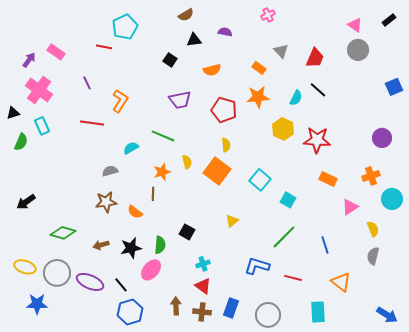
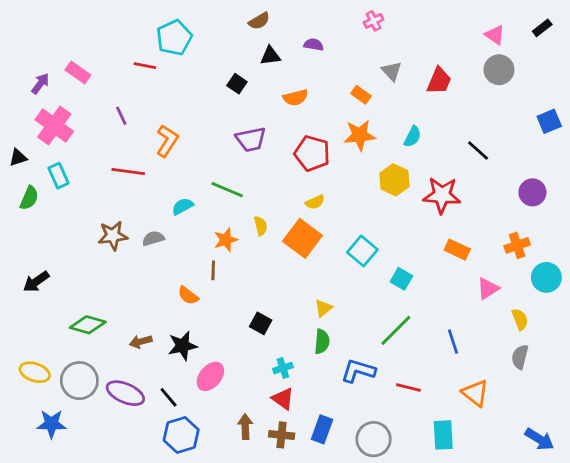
black line: (318, 90) -> (478, 151), moved
yellow semicircle: (226, 145) -> (315, 202), turned 72
brown star: (106, 202) -> (113, 236), moved
green semicircle: (160, 245) -> (322, 342), moved

